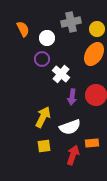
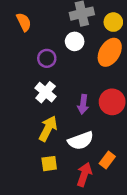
white circle: (47, 38) -> (75, 41), moved
white cross: (61, 74) -> (46, 92), moved
orange rectangle: (92, 143) -> (107, 160), turned -48

